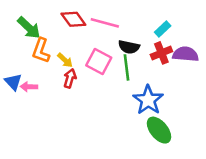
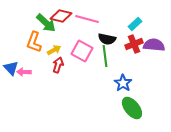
red diamond: (73, 19) -> (61, 16), turned -40
green arrow: (29, 28) -> (46, 23), moved
yellow arrow: (65, 60) -> (54, 50), turned -72
blue star: (148, 100) -> (123, 83), size x0.7

